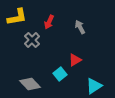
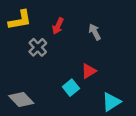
gray diamond: (30, 84) -> (21, 100), moved

